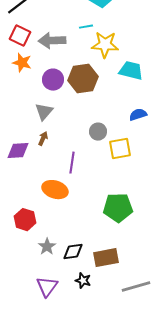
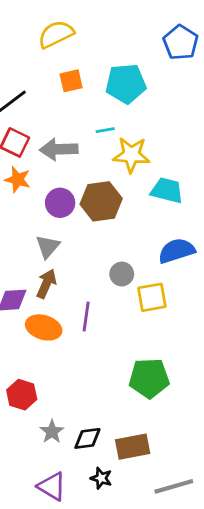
blue semicircle: (138, 115) -> (177, 251), size x1.5
brown arrow: (43, 139) -> (46, 284), size x1.5
orange ellipse: (55, 190) -> (44, 327), moved
purple triangle: (47, 287) -> (52, 486), turned -35

